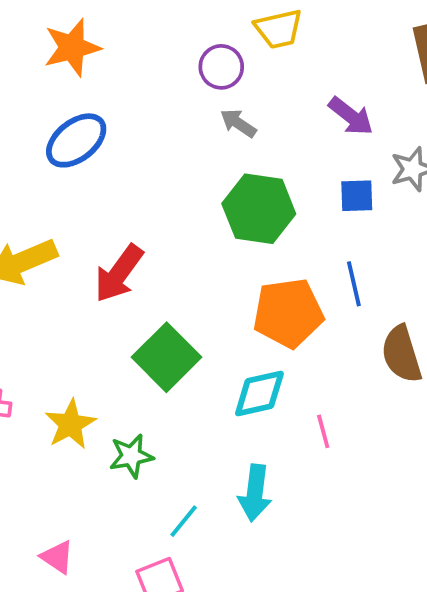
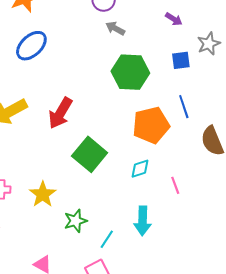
purple arrow: (351, 116) -> (174, 19), size x0.7
cyan diamond: (259, 393) -> (140, 169), size x0.7
green star: (131, 456) -> (76, 221), moved

